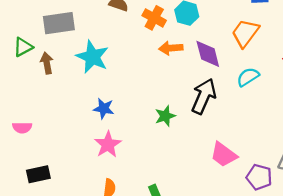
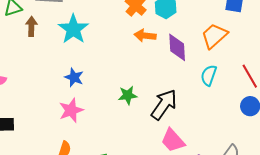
cyan semicircle: (248, 77) -> (209, 75), turned -50
black arrow: (204, 96) -> (164, 105), moved

